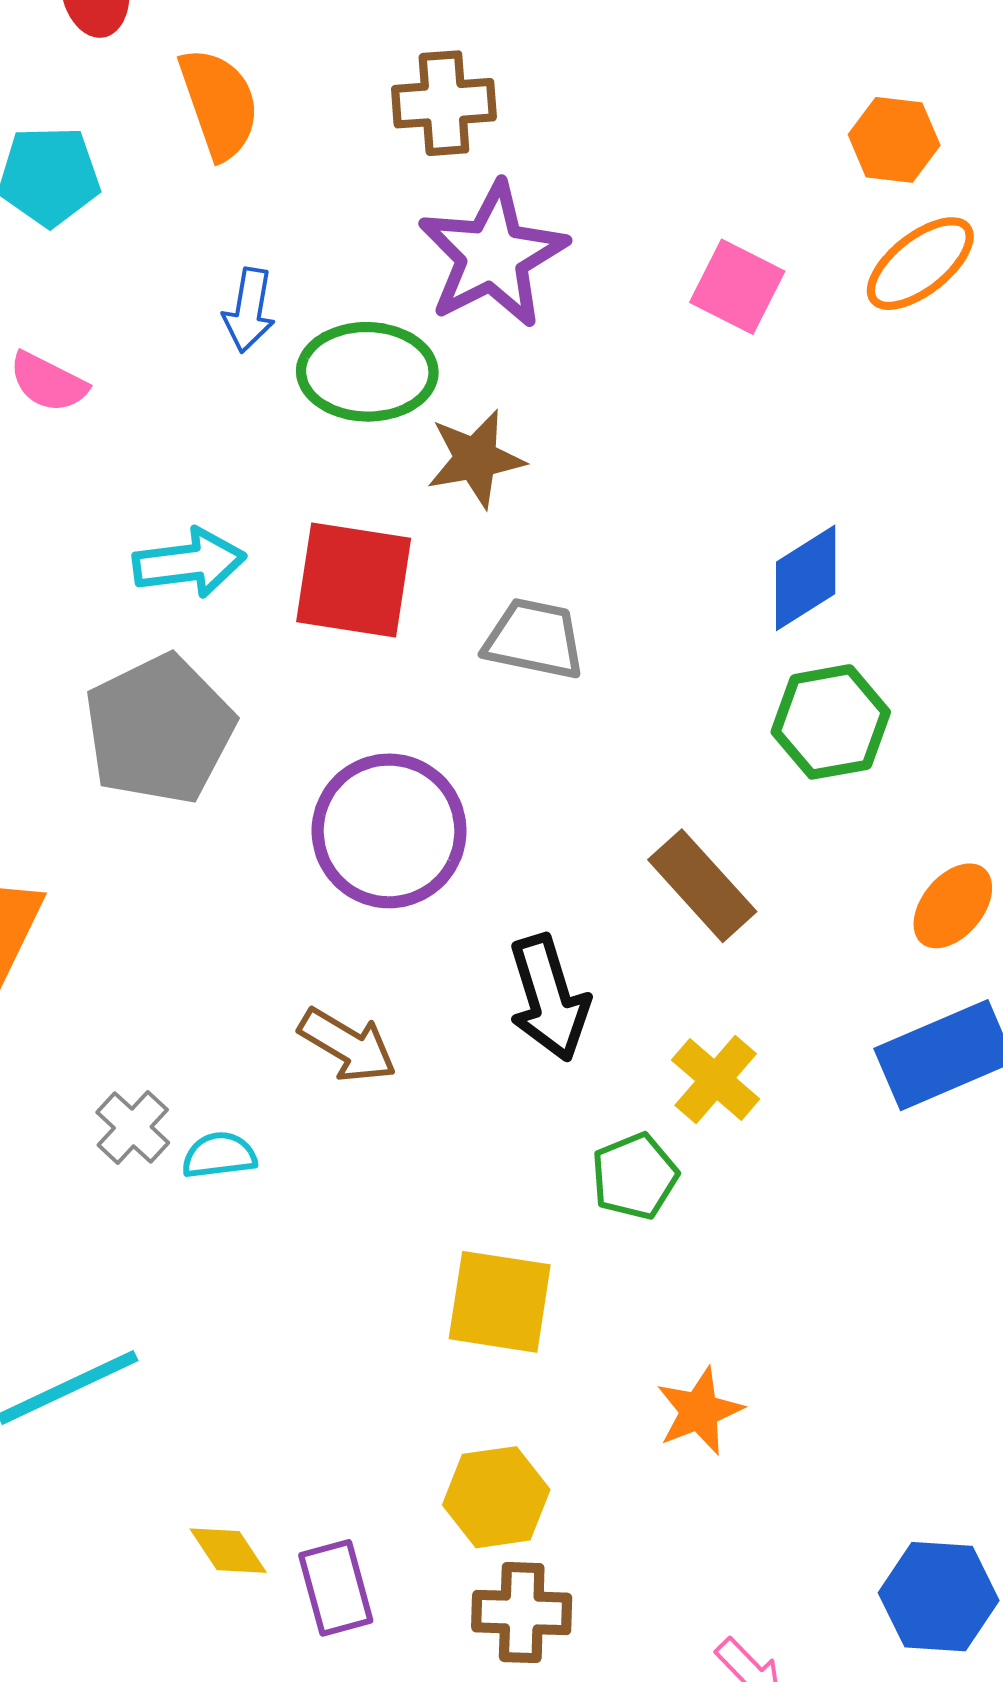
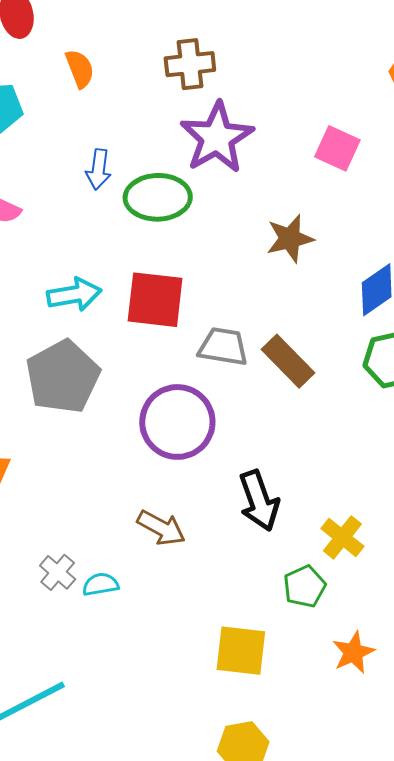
orange semicircle: (219, 103) -> (80, 69), size x0.7
brown star: (476, 459) -> (290, 239), moved
gray trapezoid: (534, 639) -> (223, 347), moved
brown rectangle: (702, 886) -> (288, 361), moved
orange star: (699, 1411) -> (353, 652), moved

